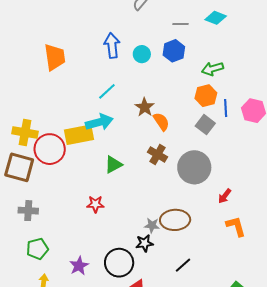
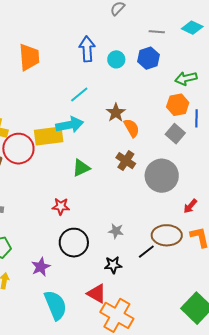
brown ellipse: (175, 220) -> (167, 235), moved
black star: (145, 243) -> (113, 265), moved
black circle: (119, 263) -> (74, 243), moved
black line: (183, 265) -> (146, 252), moved

